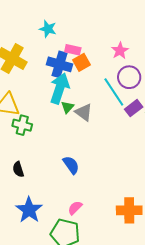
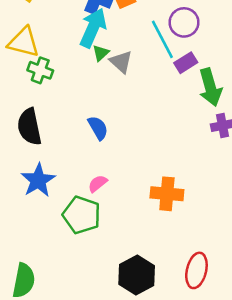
black semicircle: (18, 169) -> (29, 127), size x1.8

